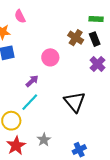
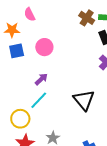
brown cross: (76, 38) -> (87, 18), moved
pink circle: (50, 57) -> (44, 47), moved

